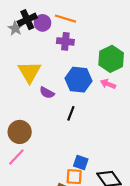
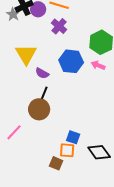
purple cross: (65, 41) -> (59, 26), turned 35
black line: (71, 113) -> (44, 93), moved
brown circle: (20, 132) -> (39, 109), moved

